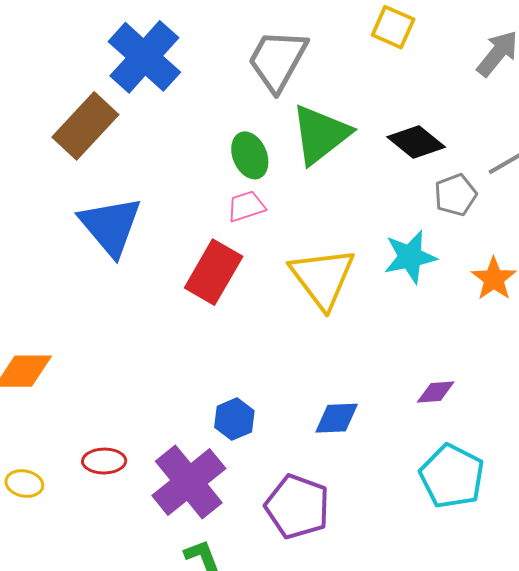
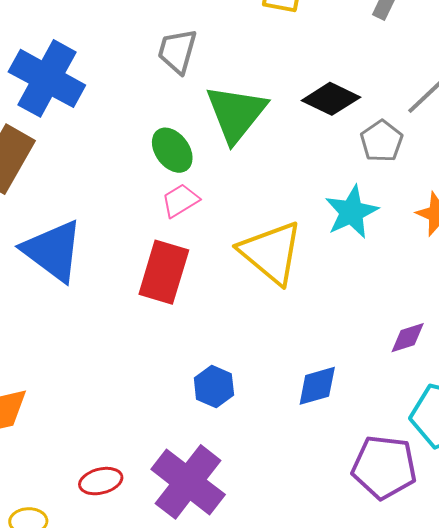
gray trapezoid: (277, 60) -> (177, 51), size x0.7
blue hexagon: (234, 419) -> (214, 387), moved
purple pentagon: (297, 507) -> (384, 467), moved

